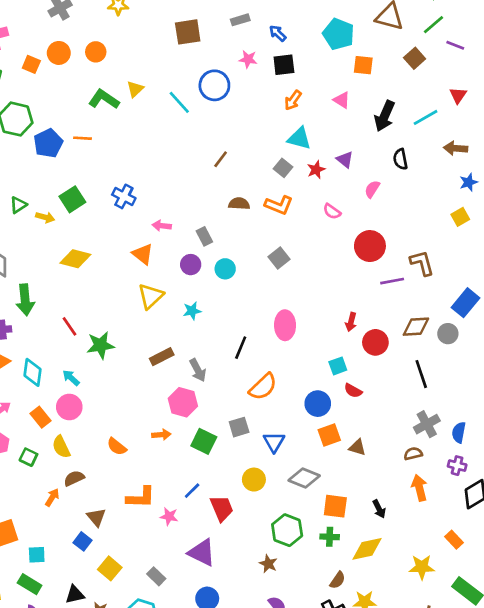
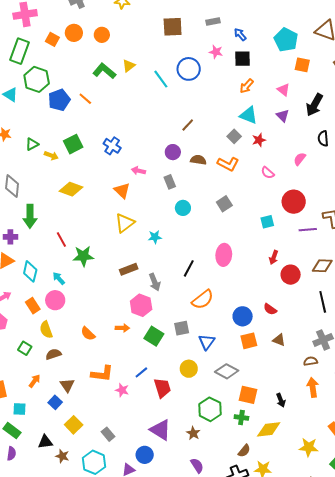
orange line: (82, 138) -> (85, 99), turned 32
purple triangle: (345, 159) -> (283, 116), moved
purple circle: (191, 265) -> (173, 152), moved
cyan square: (338, 366) -> (267, 222), moved
brown triangle: (357, 447) -> (279, 340), moved
green square: (28, 457) -> (25, 348), moved
orange arrow: (52, 497) -> (35, 381), moved
purple triangle: (202, 552) -> (160, 430), moved

